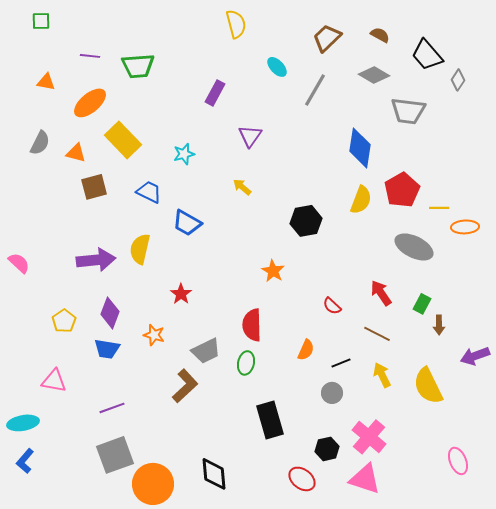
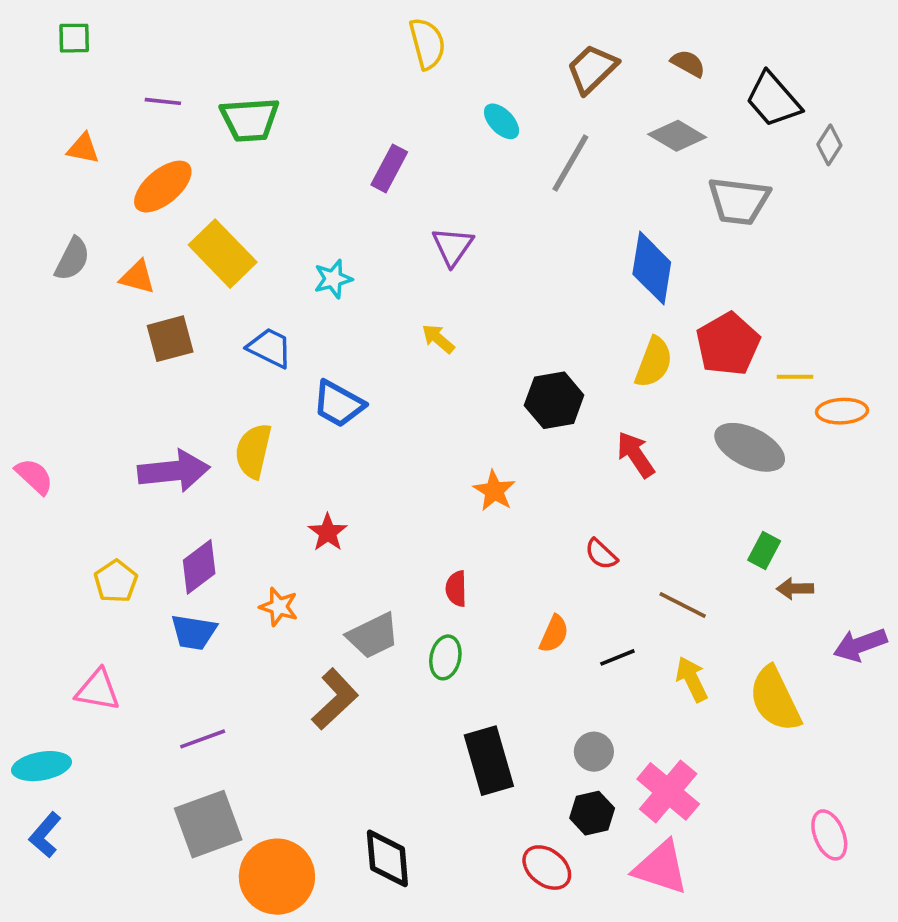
red arrow: (381, 293) -> (636, 455), moved
purple diamond: (110, 313) -> (199, 567), turned 32
red semicircle: (252, 325) -> (456, 589), size x0.6
brown arrow: (439, 325) -> (795, 589), turned 90
gray circle: (332, 393) -> (594, 752), moved

